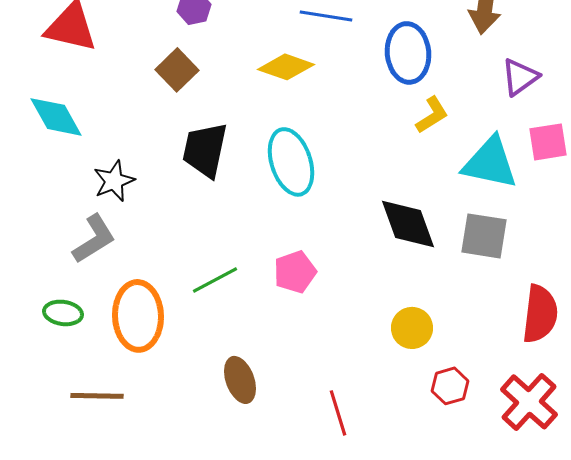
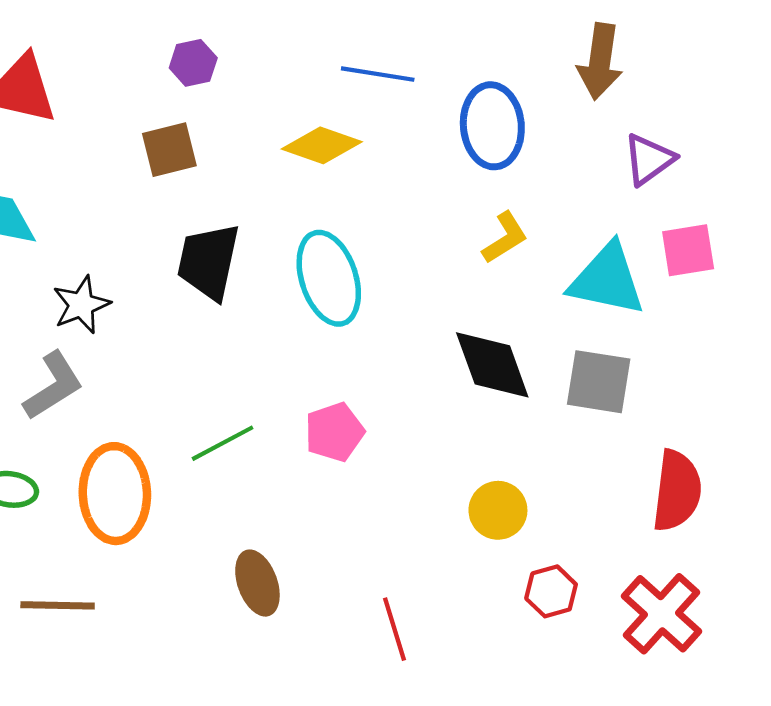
brown square: (177, 70) -> (169, 150), turned 30
yellow L-shape: (432, 115) -> (505, 238), moved

